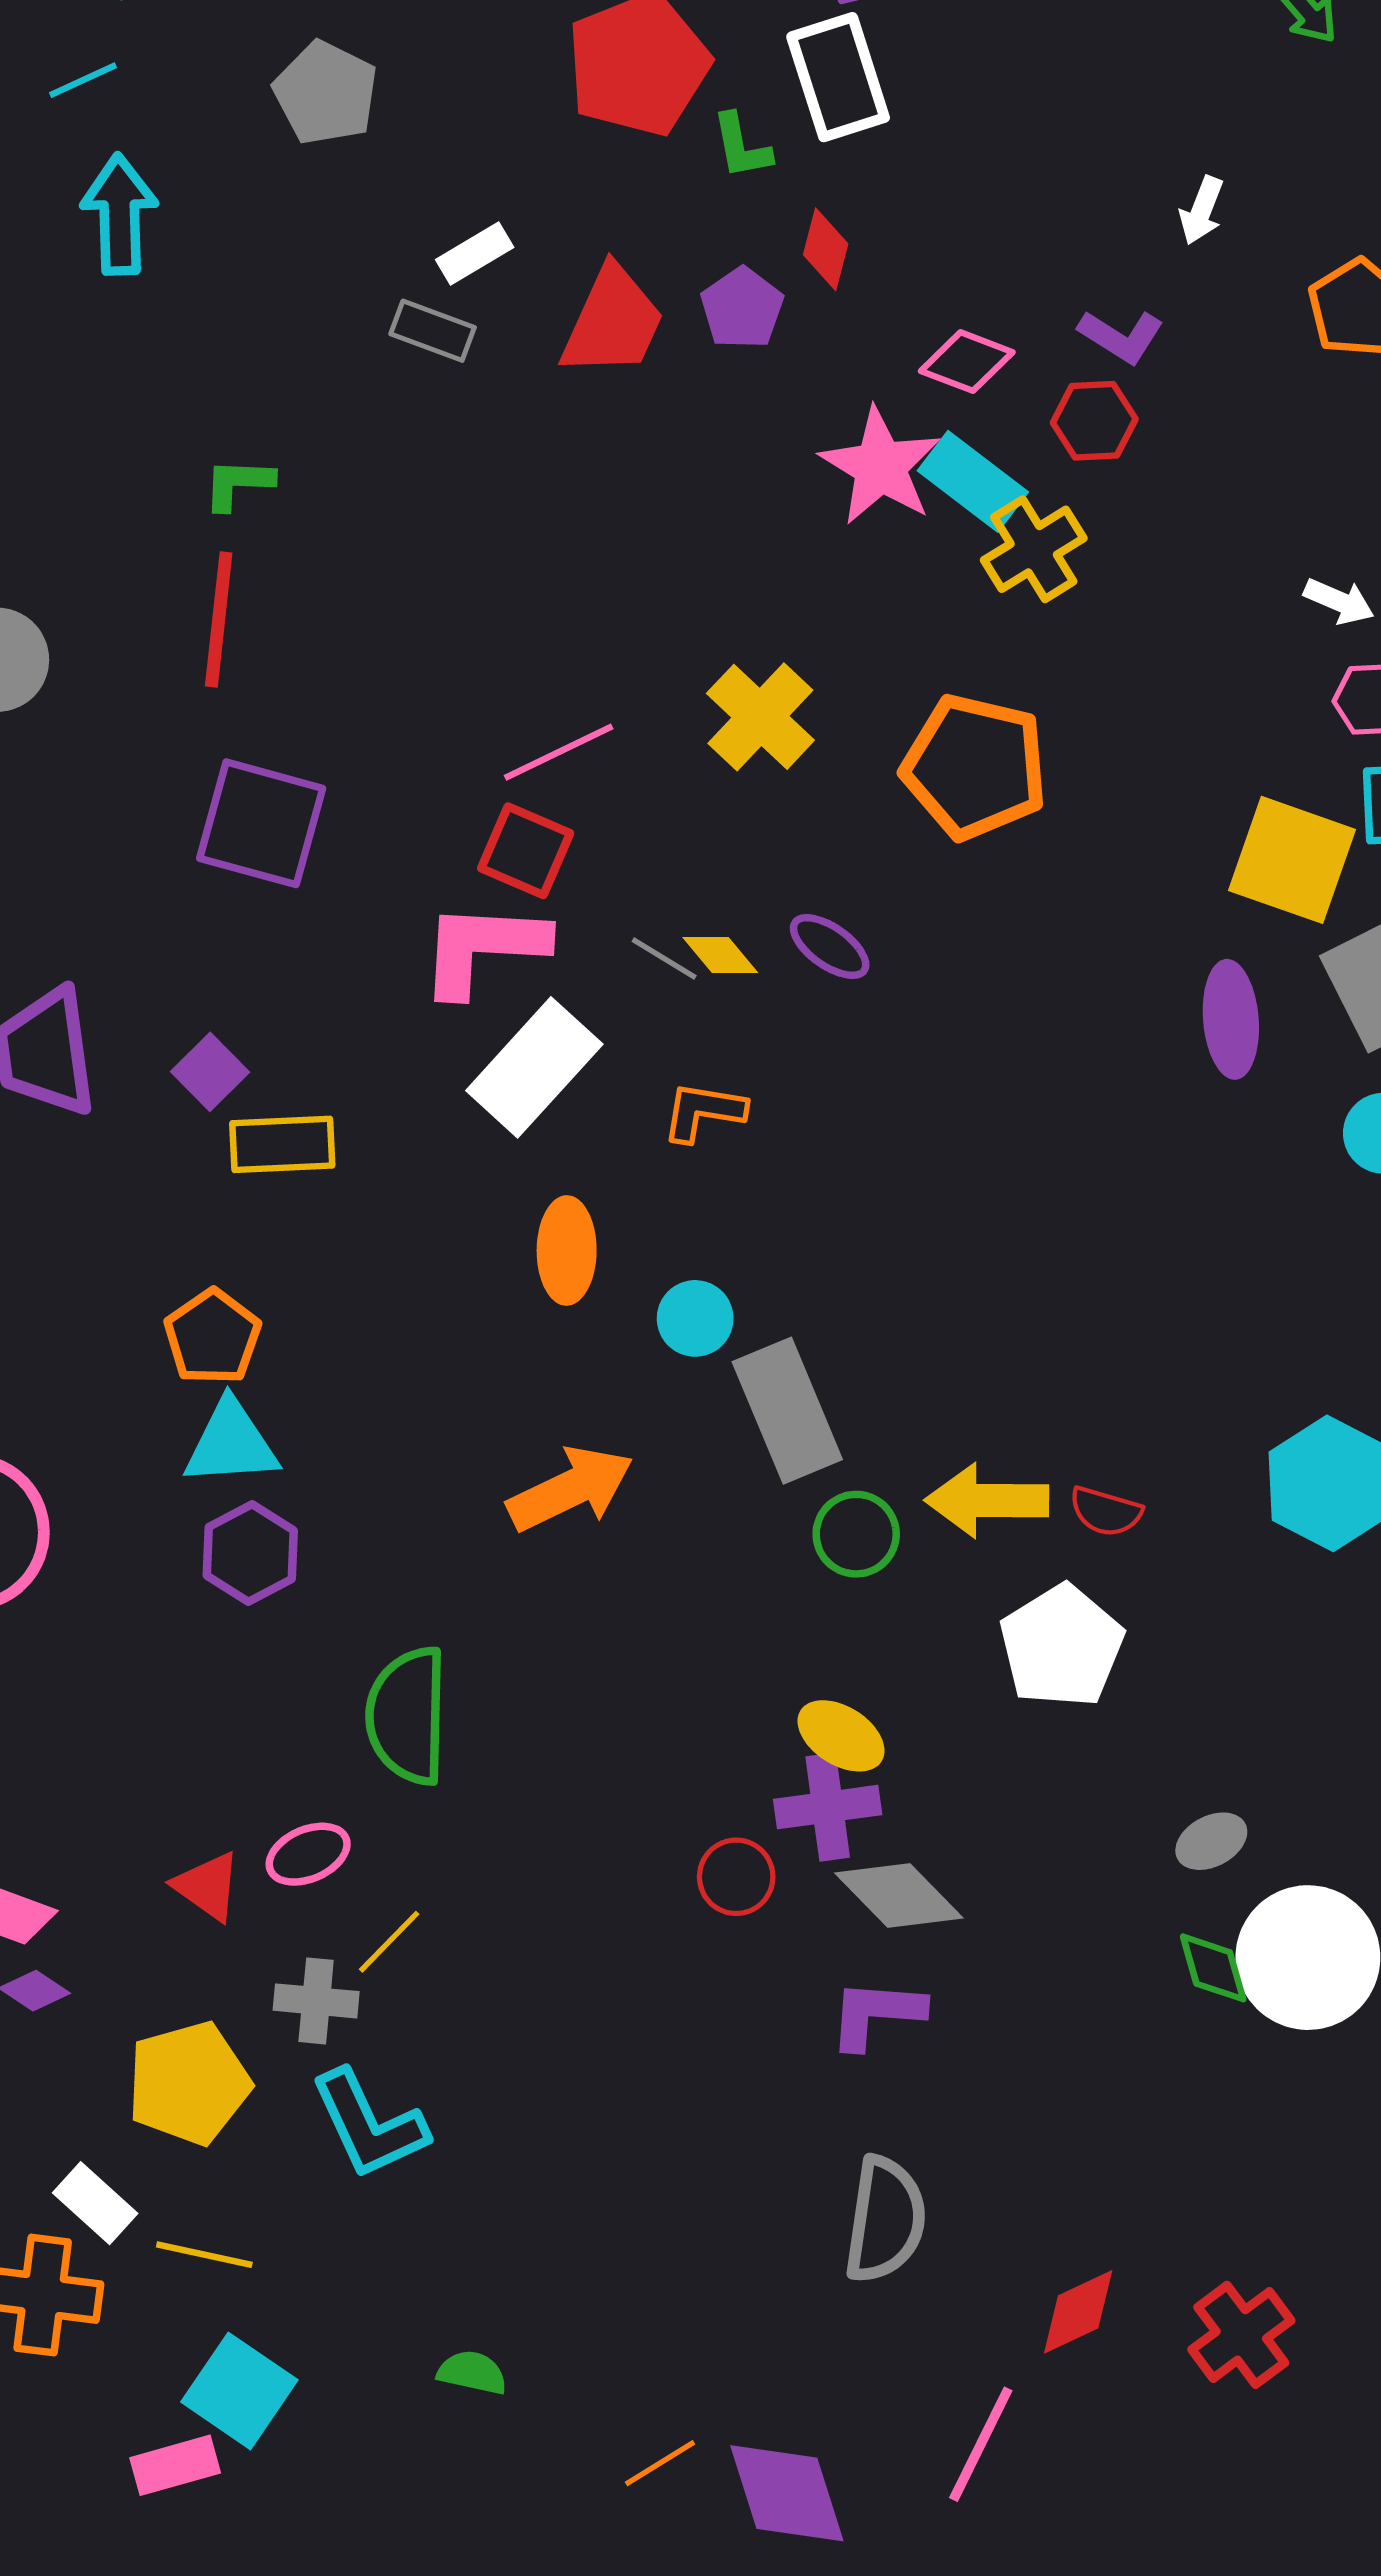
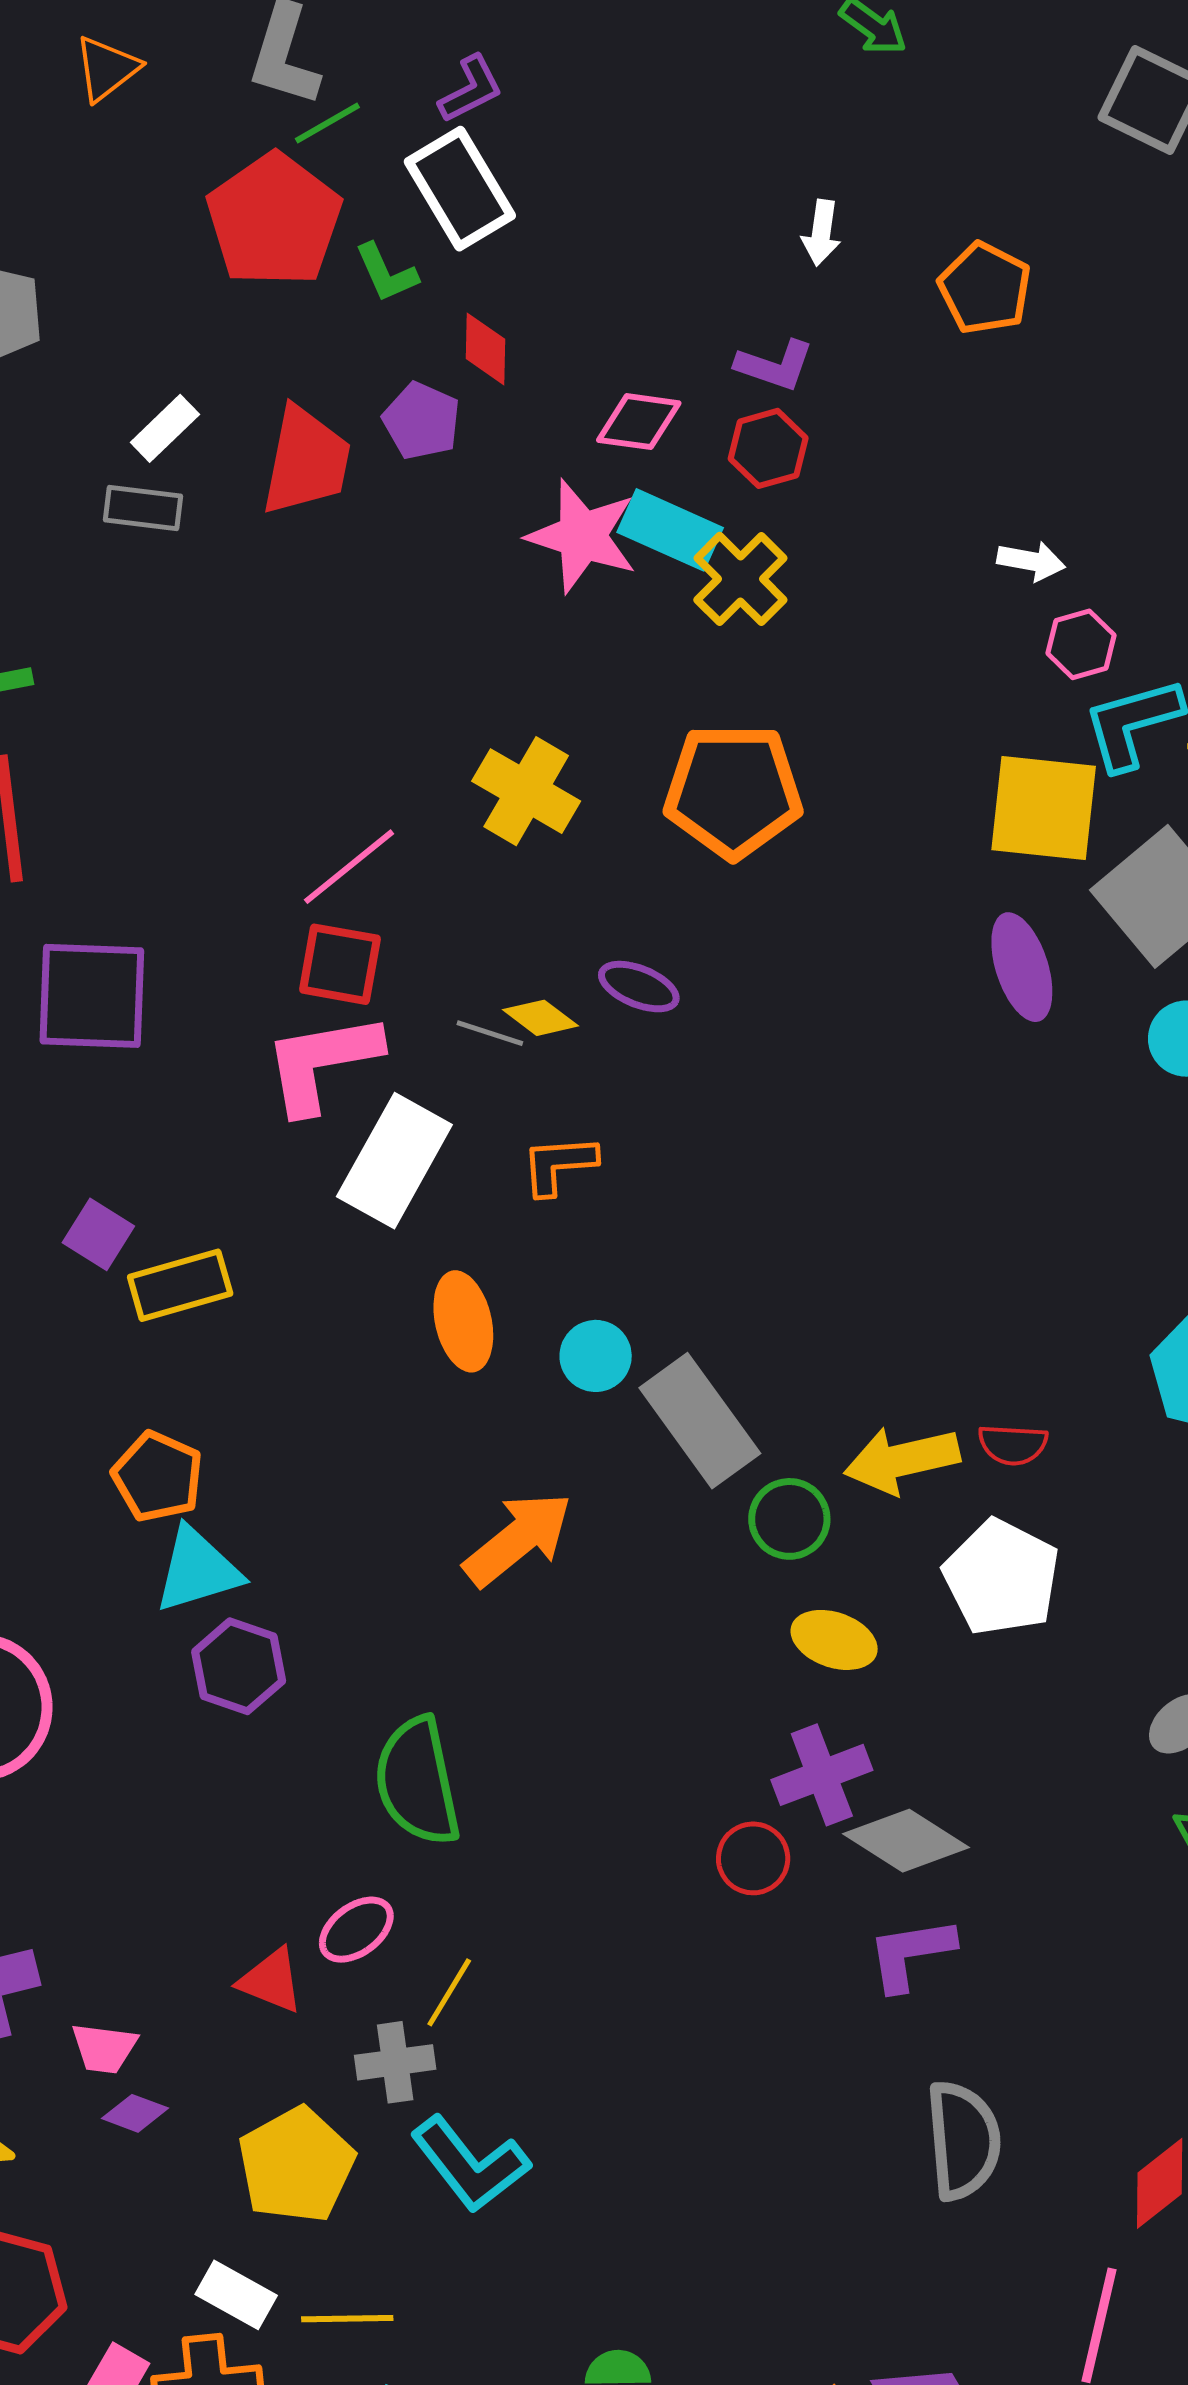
yellow ellipse: (841, 1736) -> (834, 1640), moved

